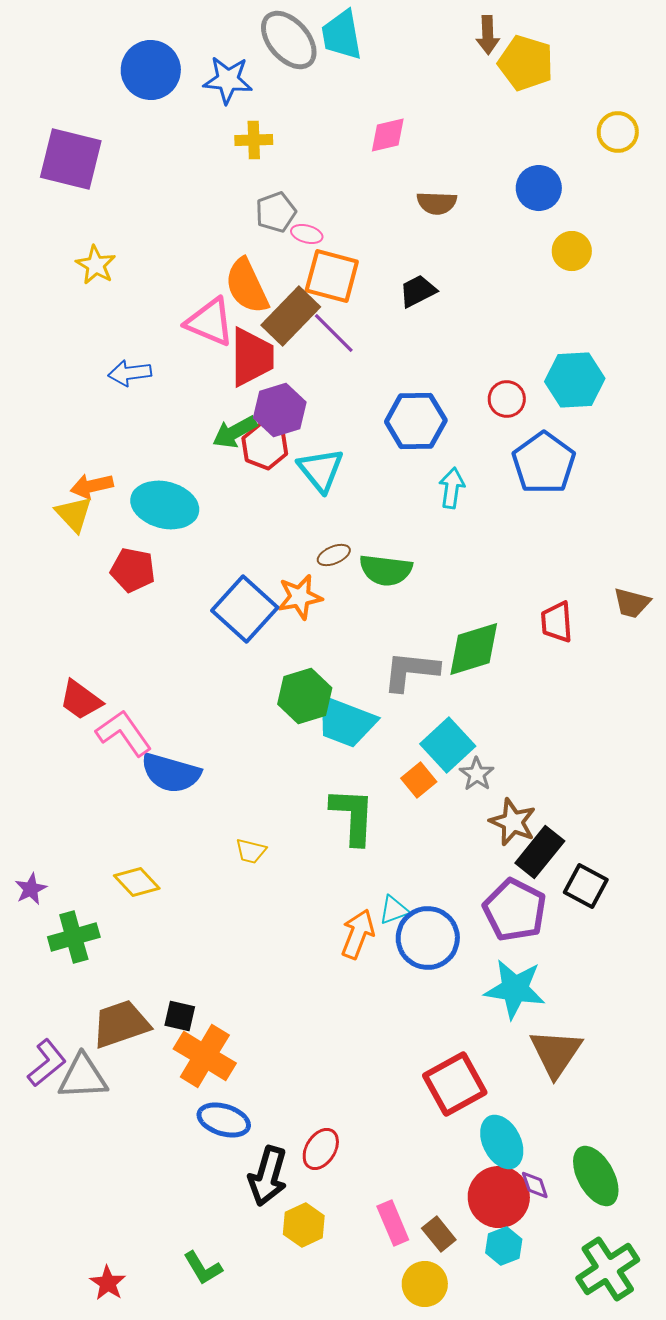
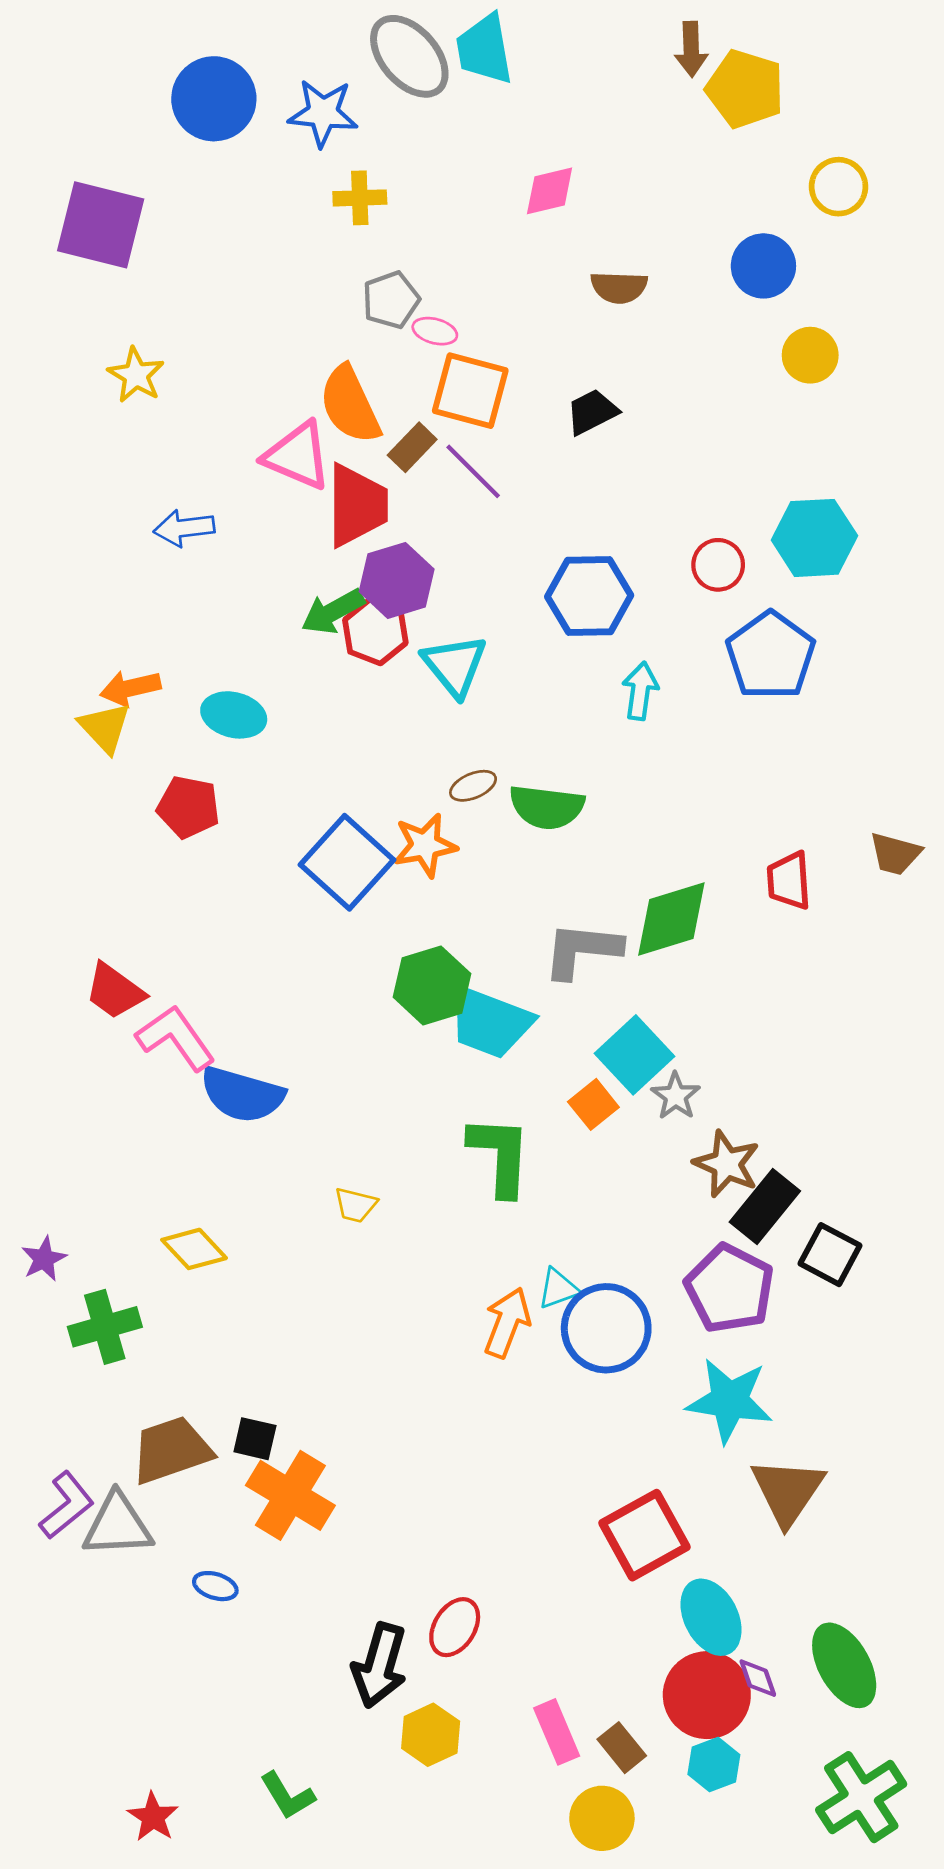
yellow circle: (618, 132) -> (839, 187), moved
brown rectangle: (291, 316) -> (412, 447), size x0.6
cyan ellipse: (165, 505) -> (234, 715), size x0.7
blue ellipse: (224, 1120) -> (215, 1586), moved, size x0.6

